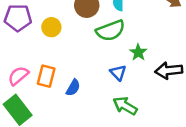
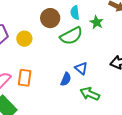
green star: (138, 52) -> (97, 22), moved
blue semicircle: (73, 88) -> (66, 79), moved

